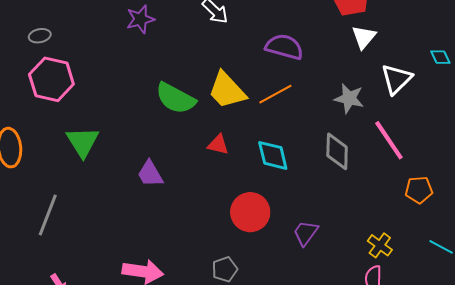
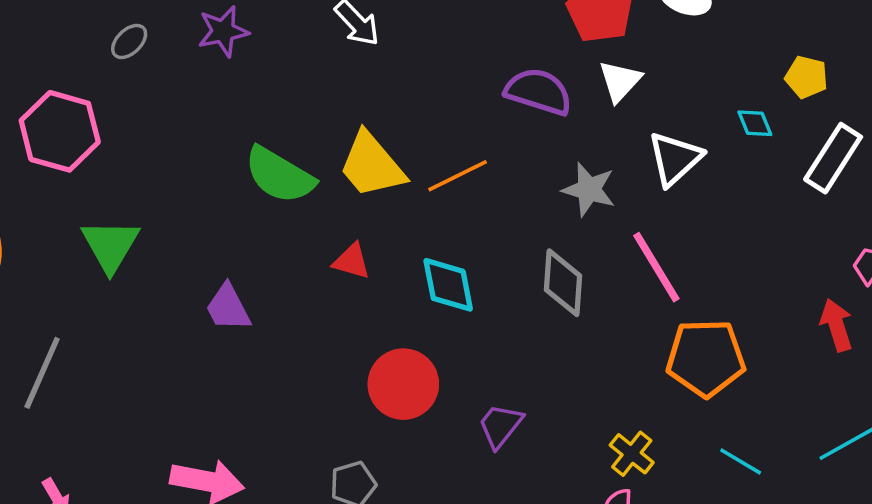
gray ellipse: (40, 36) -> (129, 41), moved, turned -35
purple semicircle: (284, 47) -> (539, 92), moved
orange pentagon: (419, 190) -> (706, 358), size x1.6

